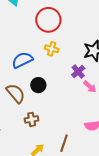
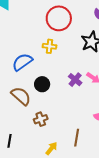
red circle: (48, 20) -> (59, 18), moved
purple cross: (78, 72) -> (75, 80), moved

